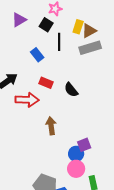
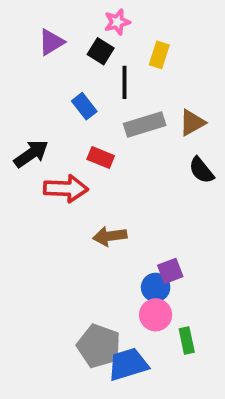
brown triangle: (89, 31) -> (192, 123), moved
gray rectangle: (90, 48) -> (145, 124), moved
black semicircle: (71, 90) -> (201, 170), moved
brown arrow: (51, 126) -> (110, 236), turned -90

